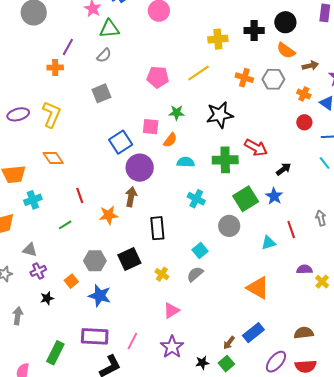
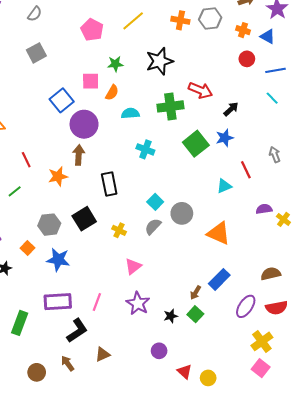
pink pentagon: (158, 77) -> (92, 30), turned 30
blue star: (274, 196) -> (225, 138), turned 30
gray circle: (229, 226) -> (182, 213), moved

